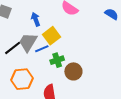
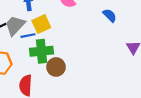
green cross: (57, 60) -> (41, 51), size x1.5

